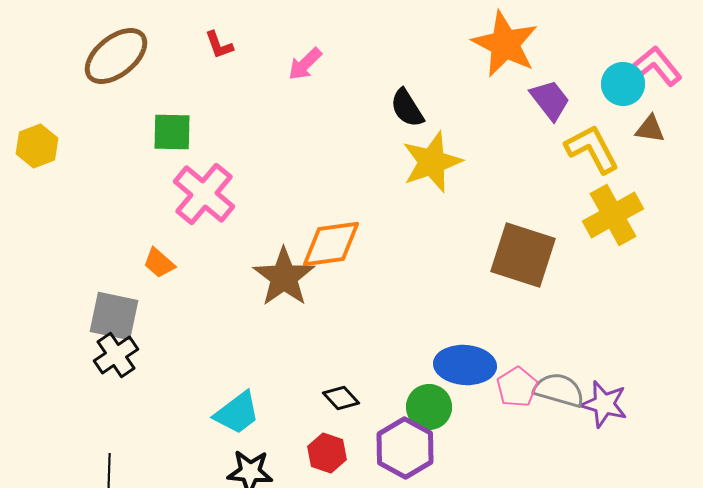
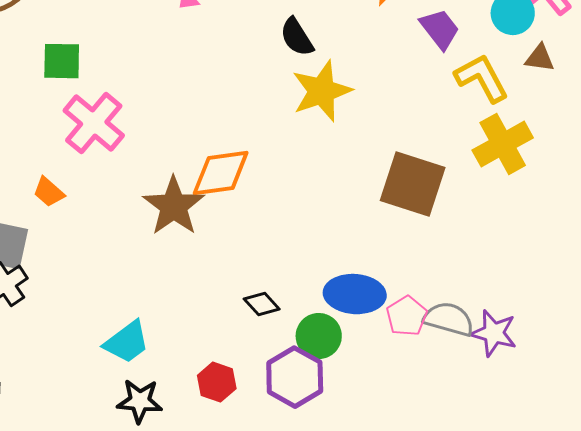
black diamond: (341, 398) -> (262, 304), moved

